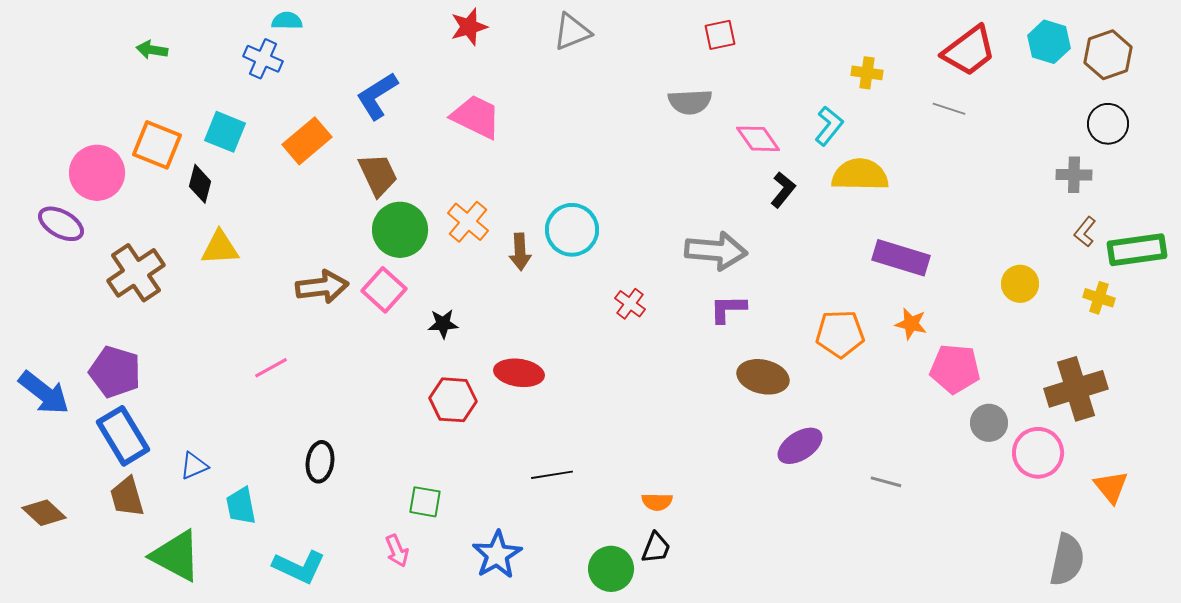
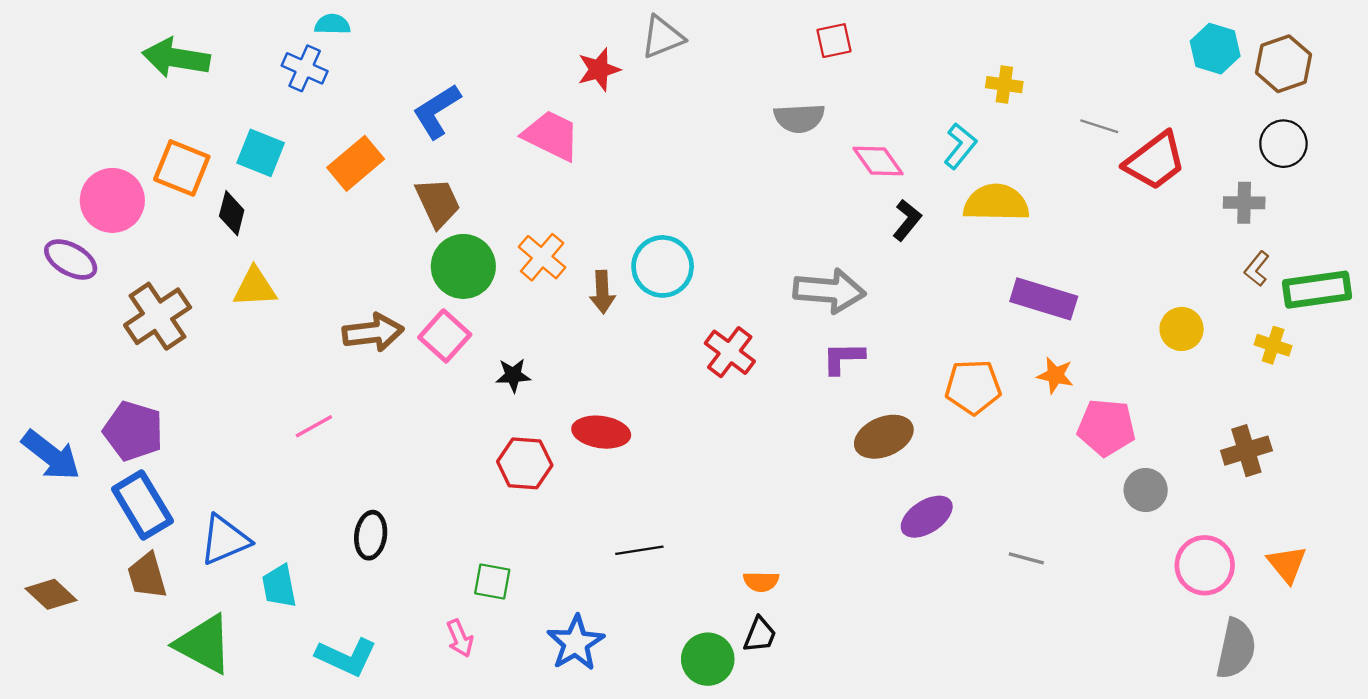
red star: (469, 27) -> (599, 70), moved
green arrow: (152, 50) -> (176, 58), size x1.8
red trapezoid: (969, 51) -> (1155, 161), moved
red cross: (630, 304) -> (730, 352), size x1.4
brown ellipse: (763, 377) -> (884, 437), turned -36
brown cross: (1076, 389) -> (1246, 451), size x0.7
pink circle: (1038, 453) -> (1205, 565), moved
blue triangle: (194, 466) -> (225, 540), size x1.6

